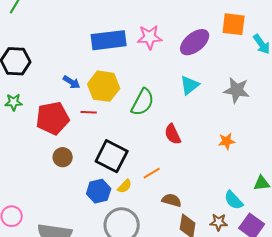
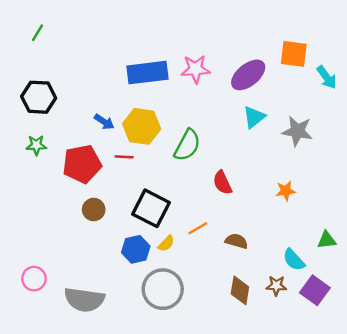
cyan triangle: (190, 85) -> (254, 117), moved
brown semicircle: (172, 200) -> (236, 241), moved

